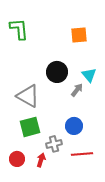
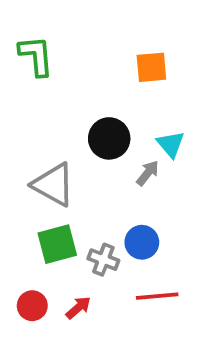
gray cross: (54, 144) -> (103, 260), moved, turned 35
red arrow: (41, 160) -> (78, 308), turned 32

